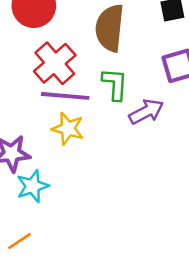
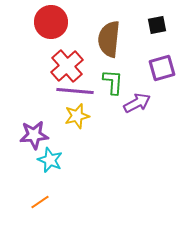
yellow star: (68, 129) -> (77, 116), turned -30
cyan star: (33, 186) -> (50, 160), turned -30

